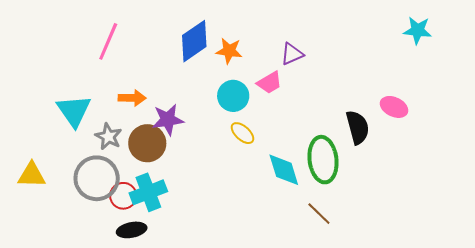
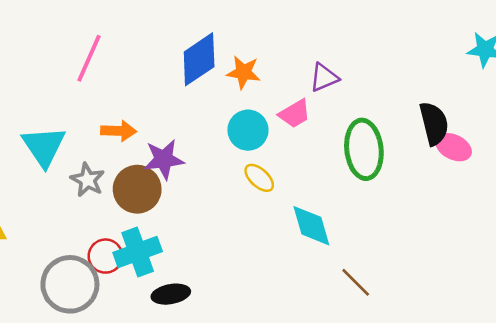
black semicircle: (358, 127) -> (434, 123), moved
green ellipse: (323, 160) -> (364, 149), moved
gray circle: (97, 178) -> (70, 284), moved
black ellipse: (132, 230) -> (171, 294), moved

